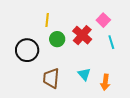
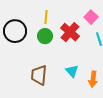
yellow line: (47, 20) -> (46, 17), moved
black circle: (27, 50) -> (15, 31), moved

